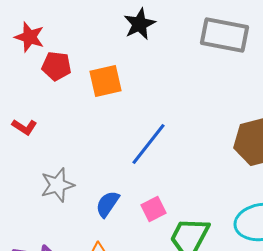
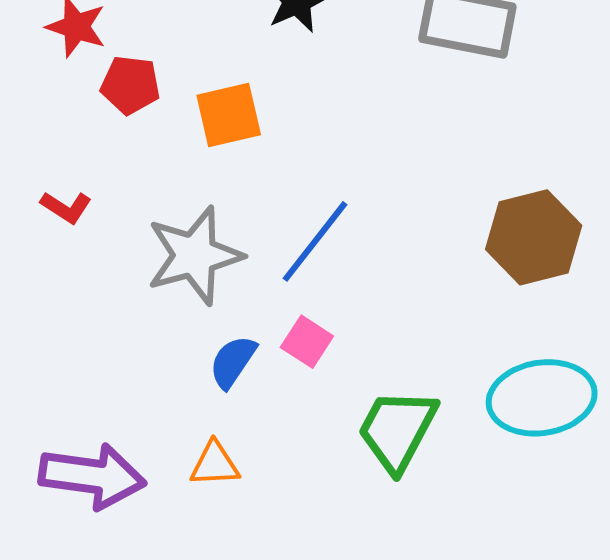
gray star: (57, 185) -> (195, 255), moved, size x1.4
pink square: (153, 209) -> (307, 342), moved, turned -30

